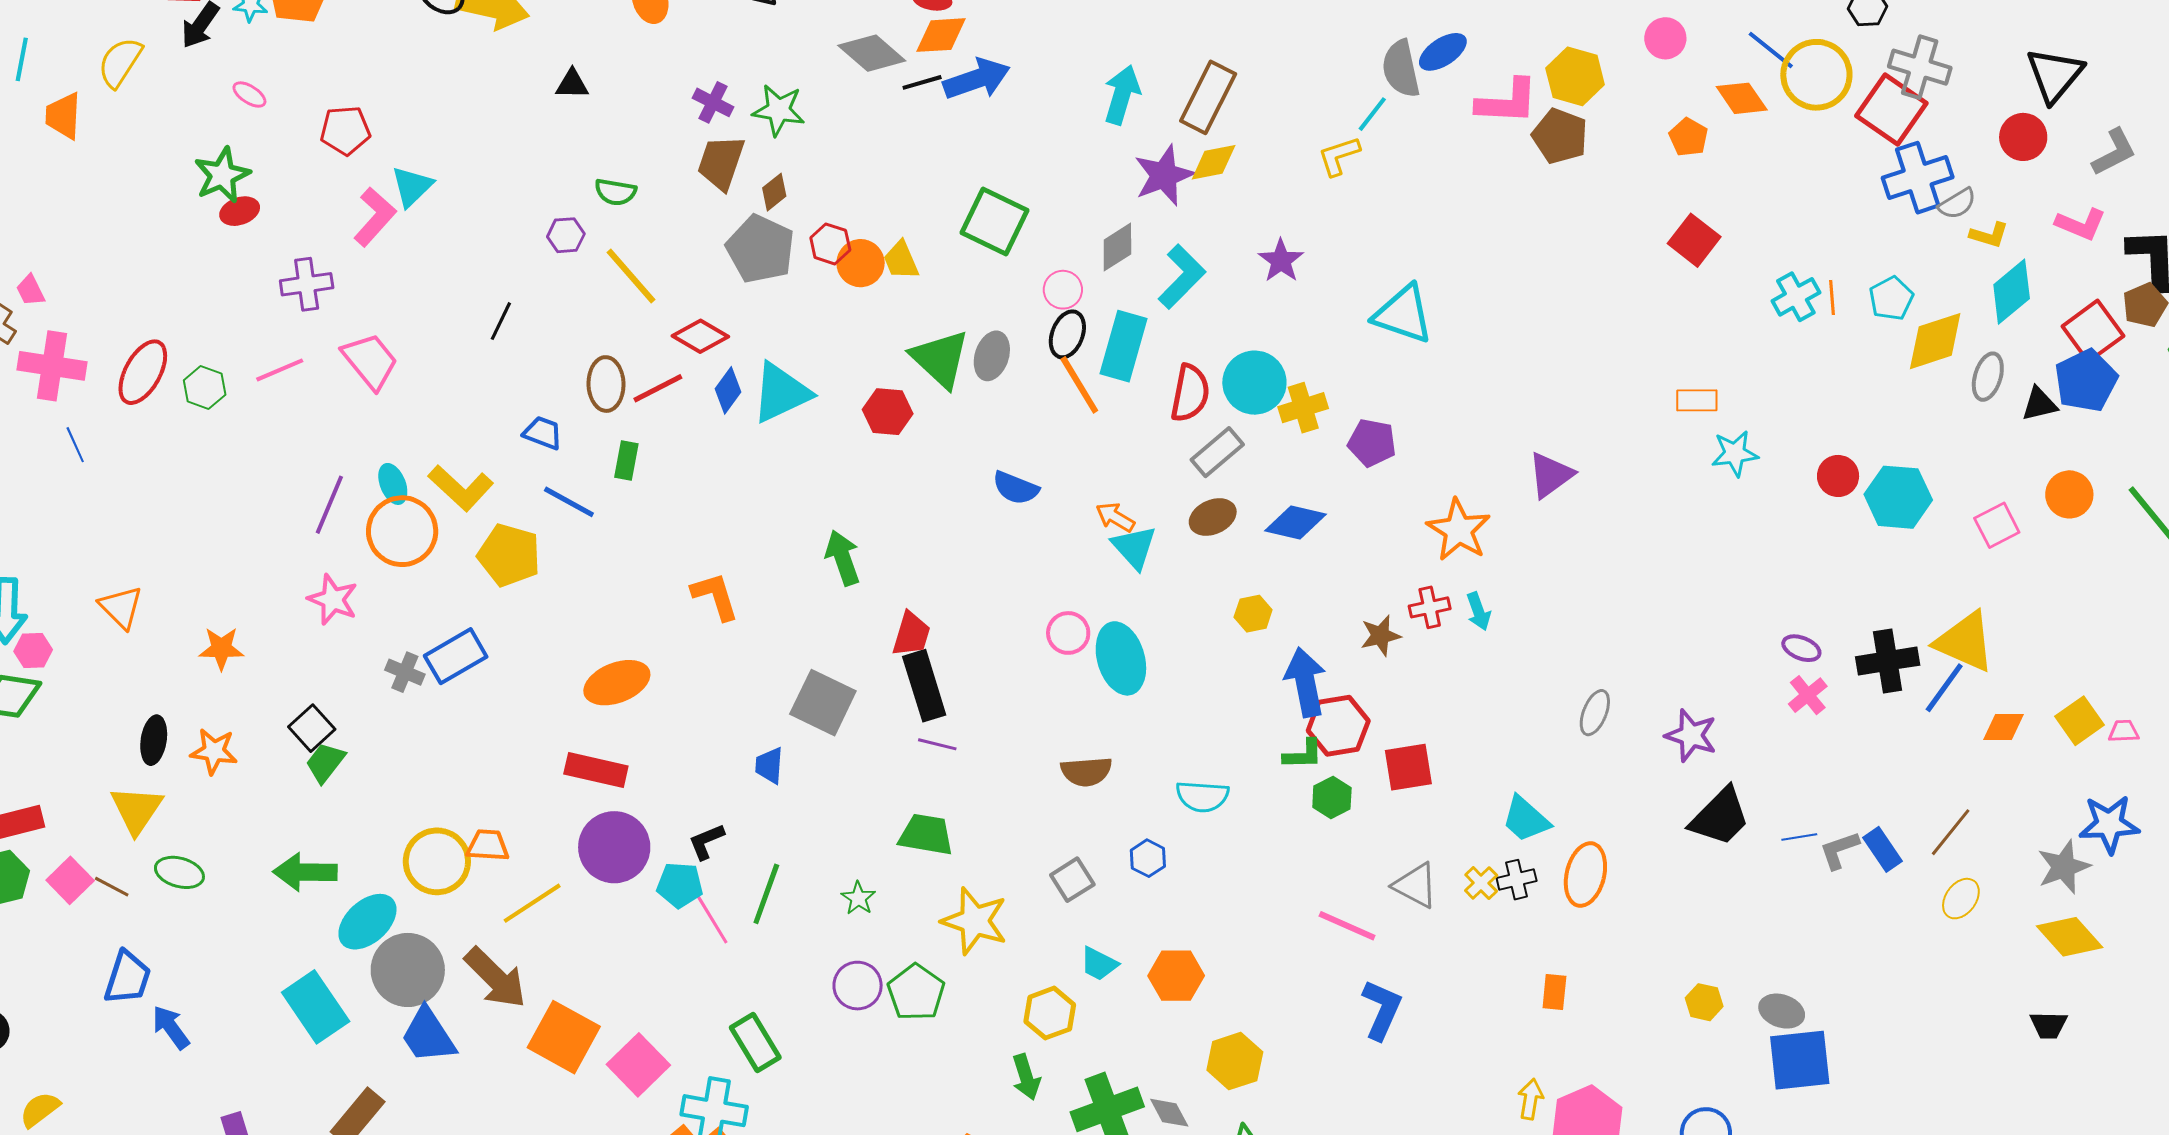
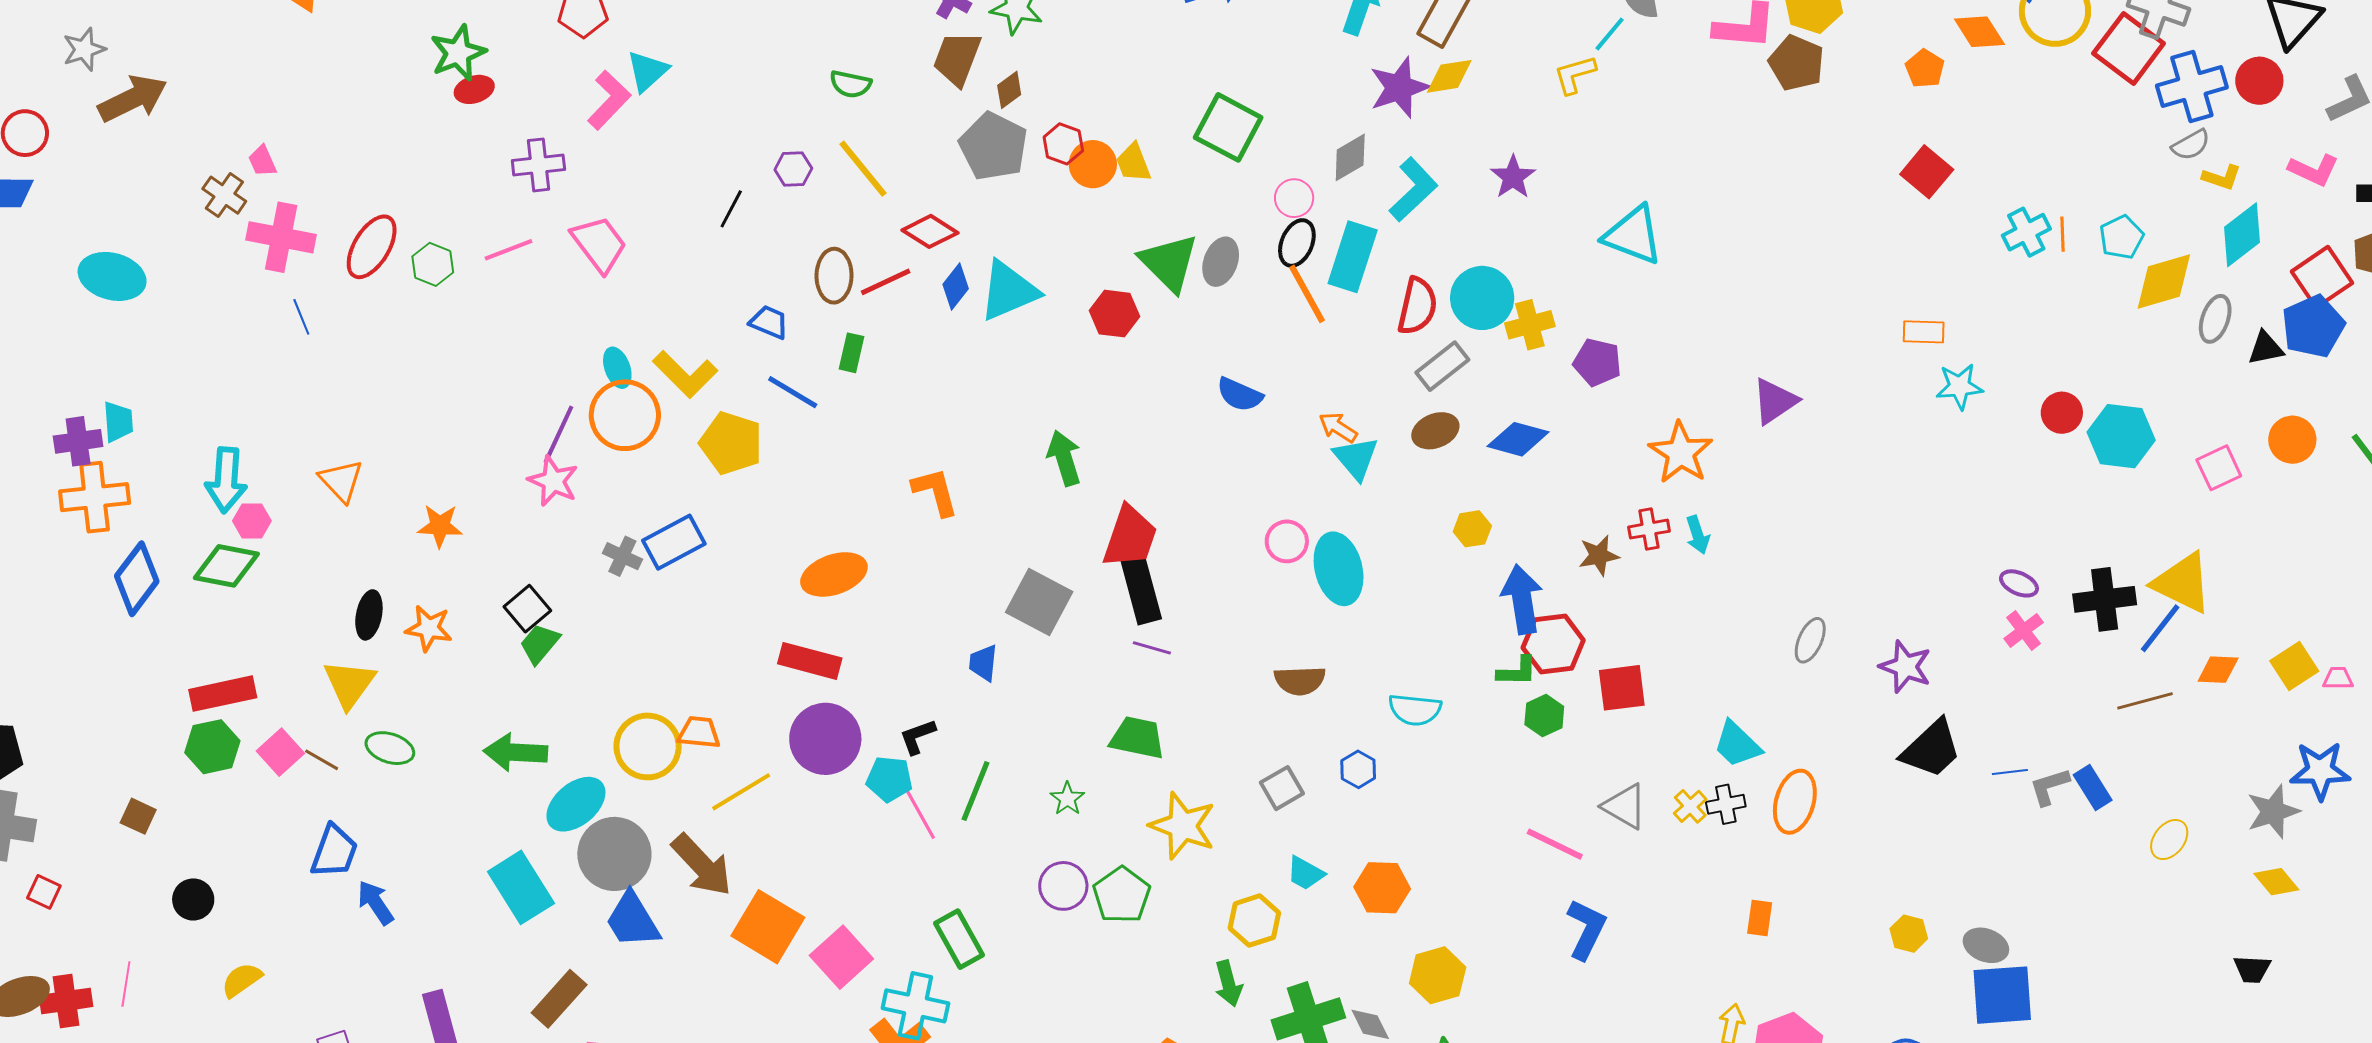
blue cross: (1918, 178) -> (2192, 86), moved
purple hexagon: (566, 235) -> (793, 169), moved
purple line: (329, 505) -> (559, 434), moved
red trapezoid: (911, 634) -> (1130, 537), size x1.4
brown line: (1951, 832) -> (2145, 701), moved, turned 34
yellow diamond: (2070, 937) -> (2276, 882), size x0.7

